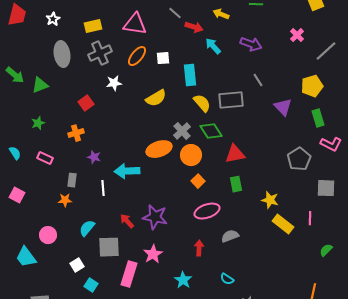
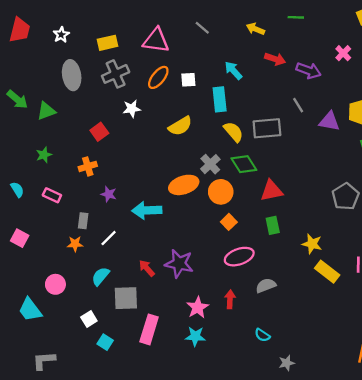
red arrow: (194, 27) -> (275, 59), moved
purple arrow: (251, 44) -> (309, 71), moved
cyan arrow: (213, 46) -> (233, 71), moved
purple triangle: (283, 107) -> (329, 121), moved, turned -36
white line: (103, 188) -> (109, 238), moved, turned 49
pink star: (153, 254) -> (198, 307), moved
cyan star: (183, 280) -> (195, 336), moved, turned -30

